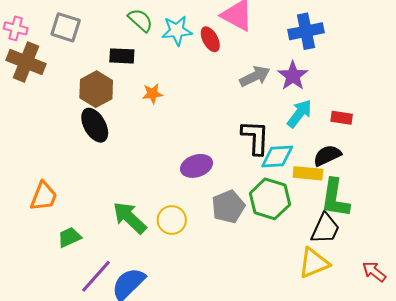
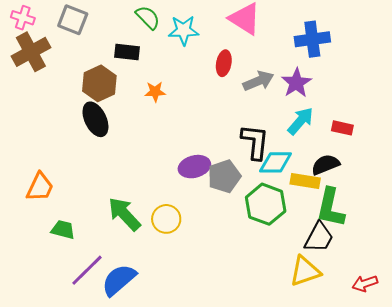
red ellipse: (210, 39) -> (224, 63), moved, turned 35
brown cross: (26, 62) -> (31, 52), turned 36
gray pentagon: (228, 207) -> (224, 176), moved
green trapezoid: (69, 237) -> (63, 230), turned 35
red arrow: (374, 272) -> (365, 283), turned -60

